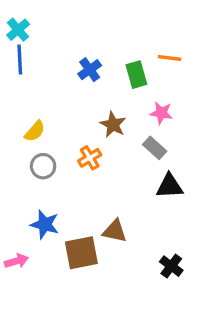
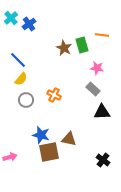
blue line: (20, 60) -> (18, 60), moved, turned -42
blue cross: (90, 70) -> (29, 24), moved
brown star: (113, 125) -> (64, 48), moved
orange cross: (90, 158) -> (54, 95), turned -32
blue star: (45, 224) -> (41, 135), moved

